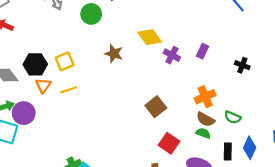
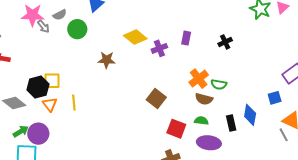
purple cross: (172, 55) -> (159, 48), turned -35
yellow square: (65, 61) -> (52, 81), moved, turned 36
black cross: (242, 65) -> (225, 42), turned -32
yellow line: (69, 90) -> (74, 103), turned -63
green semicircle: (233, 117) -> (219, 84), moved
green semicircle: (203, 133) -> (201, 121), moved

